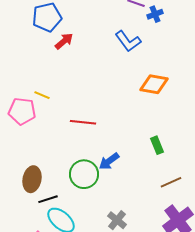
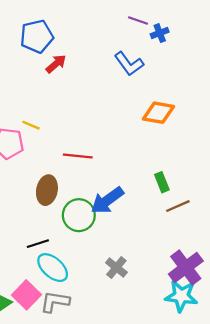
blue arrow: (109, 161) -> (107, 200), size x1.4
brown ellipse: (32, 179) -> (47, 190), moved
brown line: (171, 182) -> (178, 206), moved

